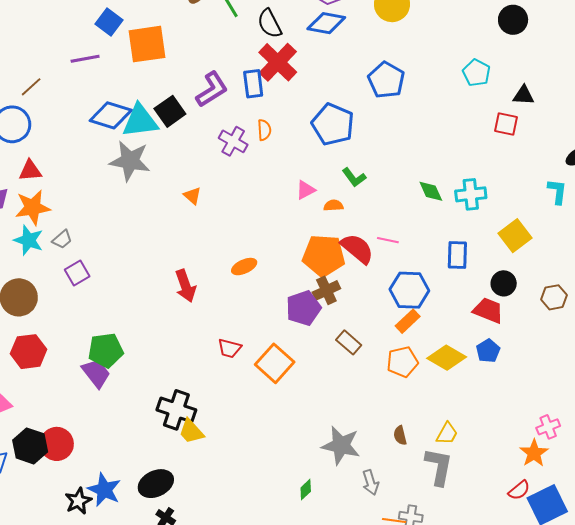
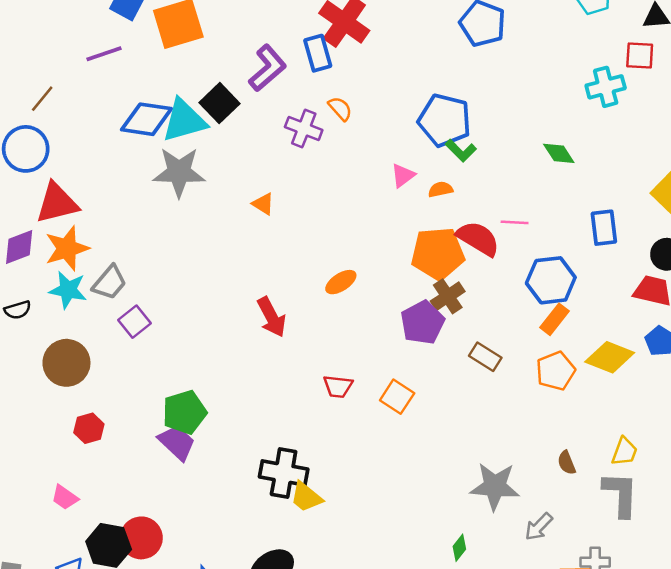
blue pentagon: (333, 124) -> (445, 120), moved
orange semicircle: (264, 130) -> (340, 109), turned -30
red triangle: (30, 171) -> (57, 203), size x1.5
cyan cross: (471, 194) -> (606, 87), moved
gray trapezoid: (62, 239) -> (109, 283), size x1.4
red hexagon: (29, 352) -> (89, 428), size x0.7
orange square: (275, 363) -> (397, 397), size x0.7
gray arrow: (371, 482) -> (539, 527), turned 70

